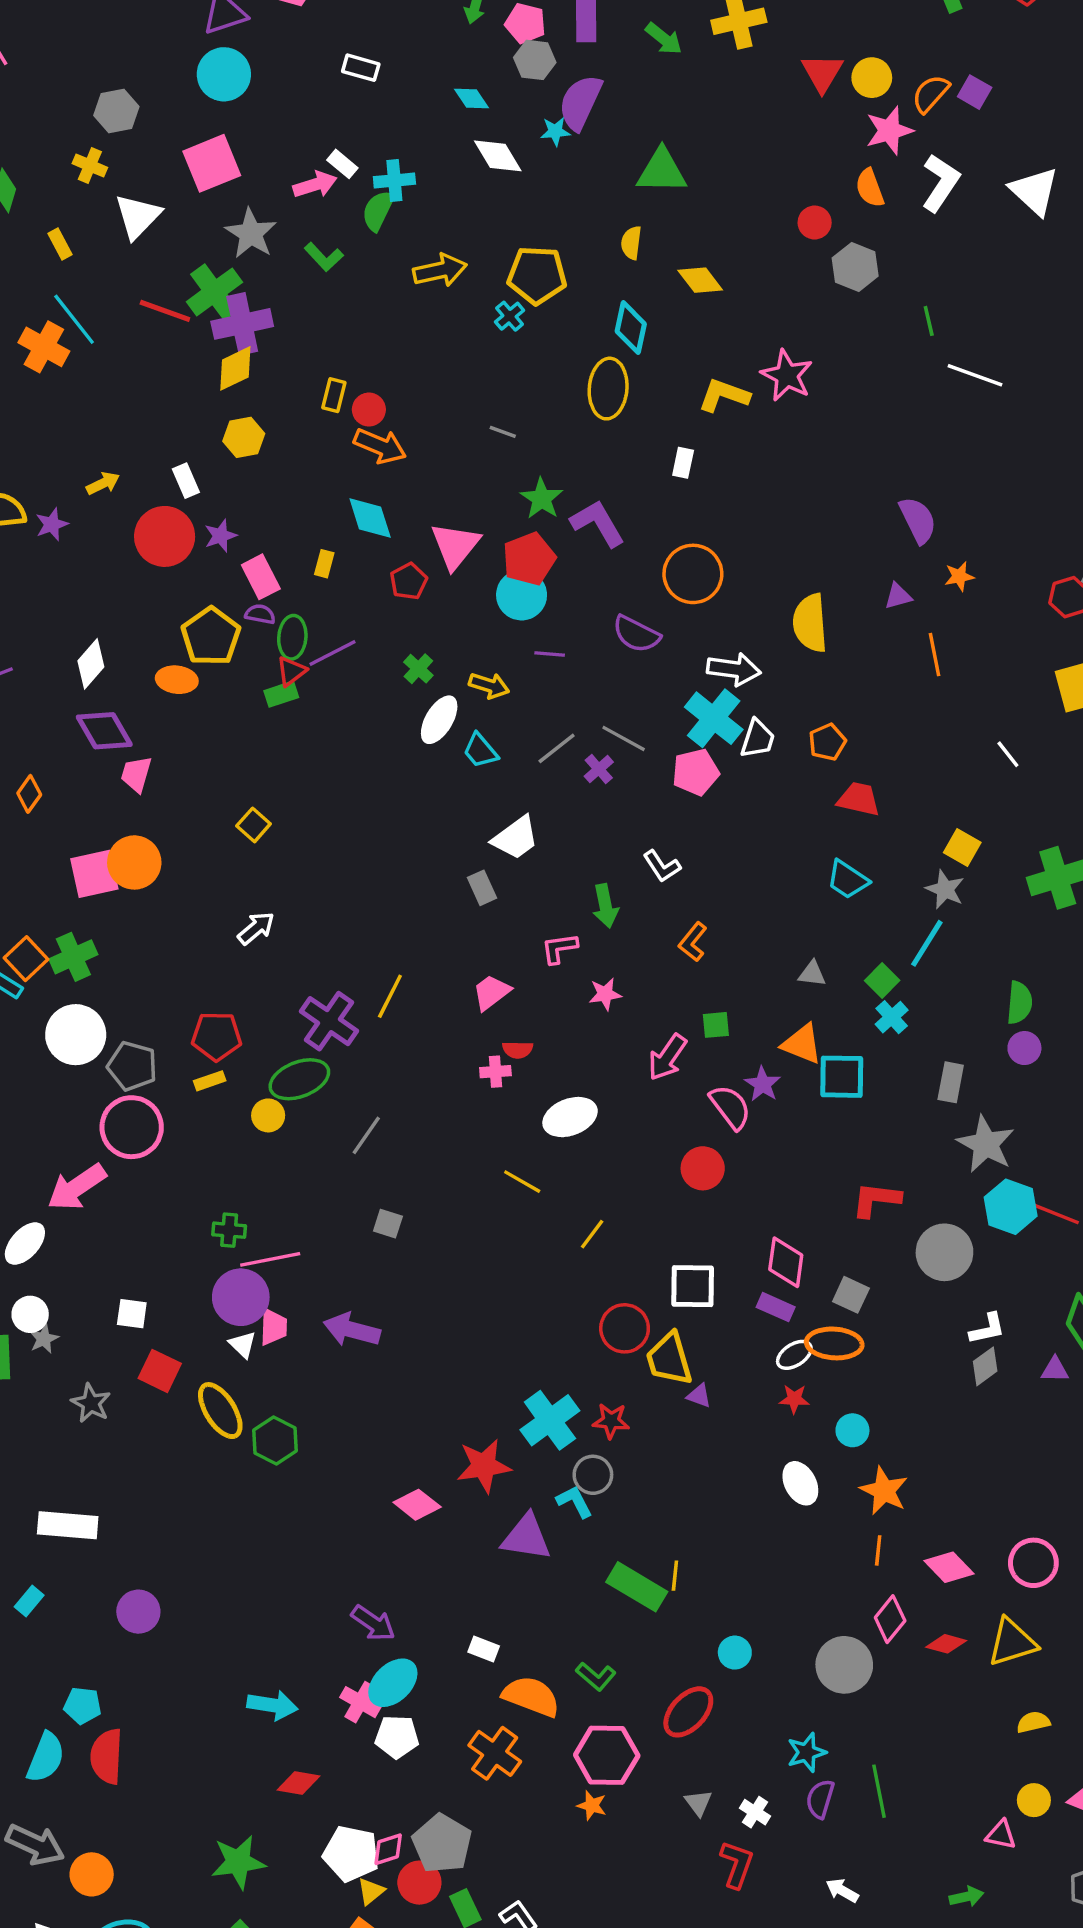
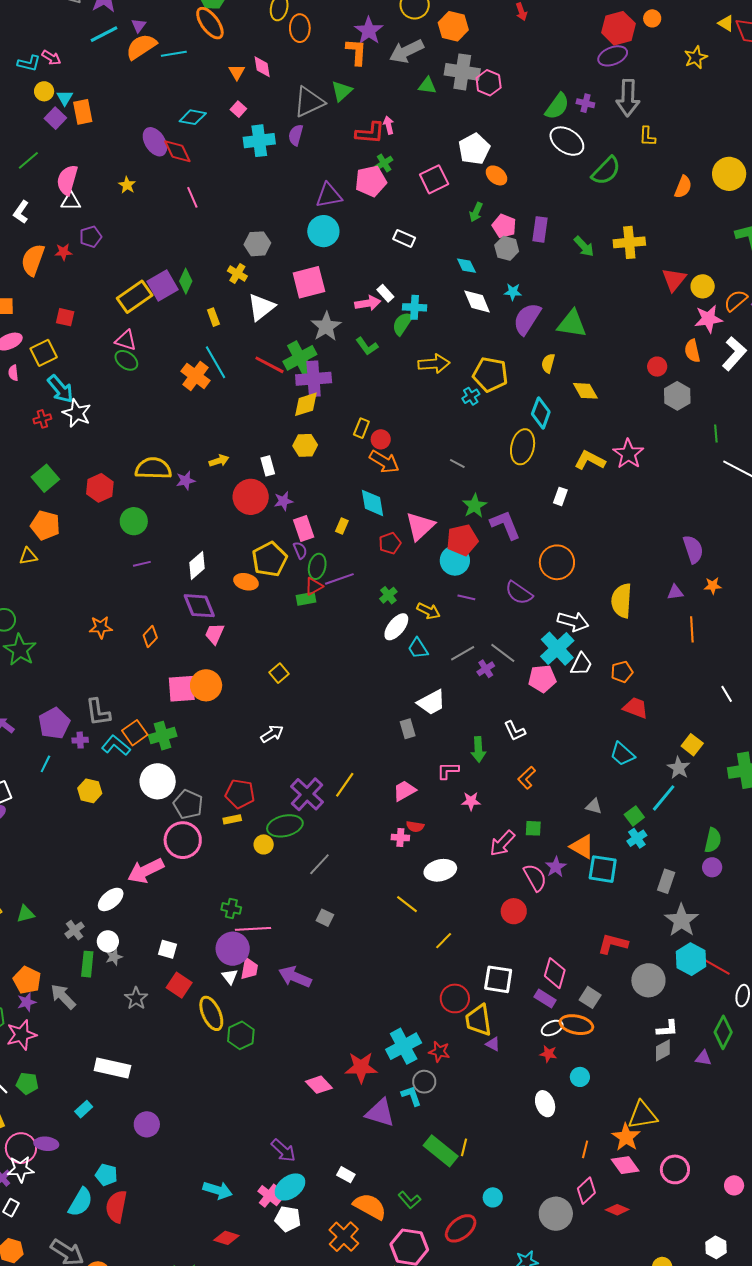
purple semicircle: (580, 102) -> (527, 319), moved
purple semicircle: (260, 614) -> (300, 550), turned 48
orange star: (884, 1491) -> (626, 1137), moved
yellow triangle: (1012, 1642) -> (643, 1115), moved

